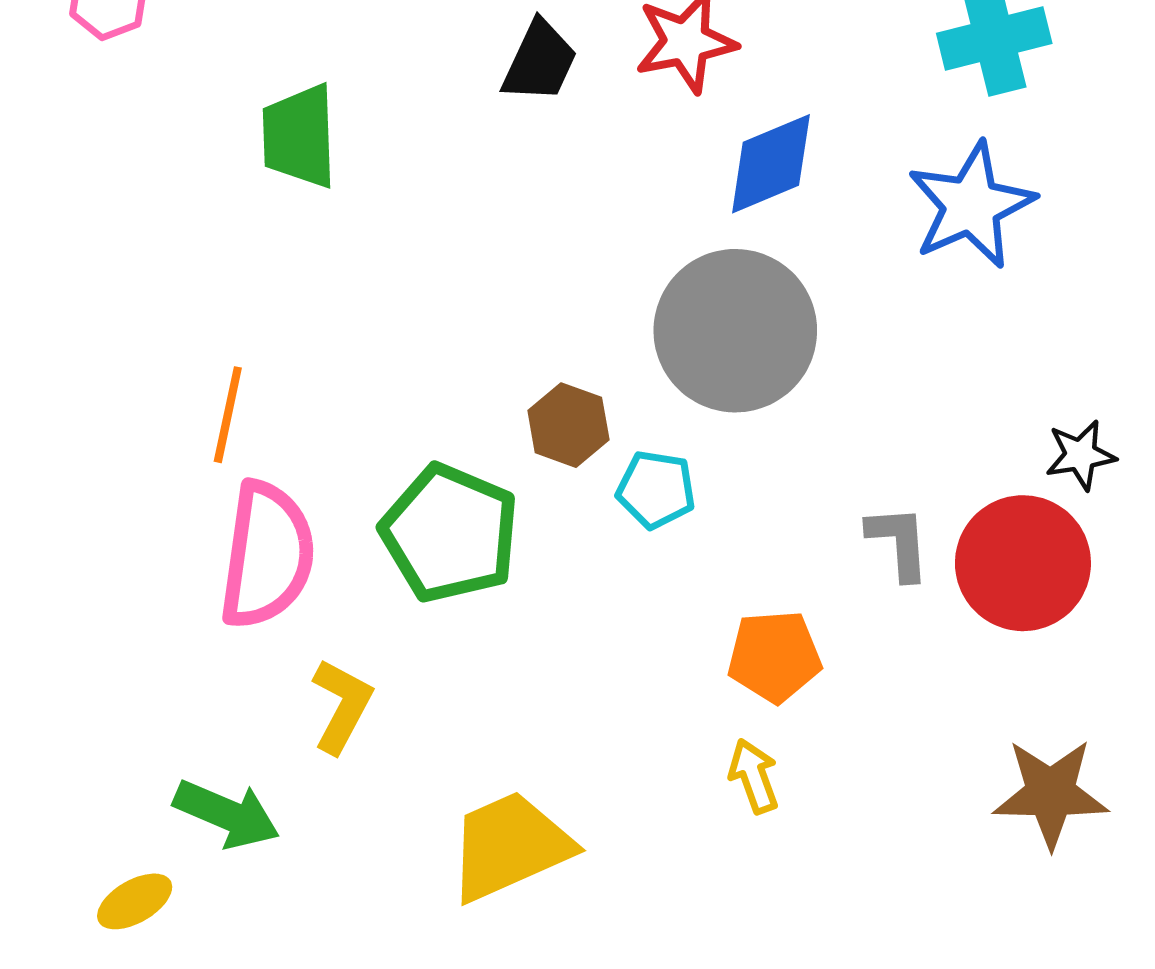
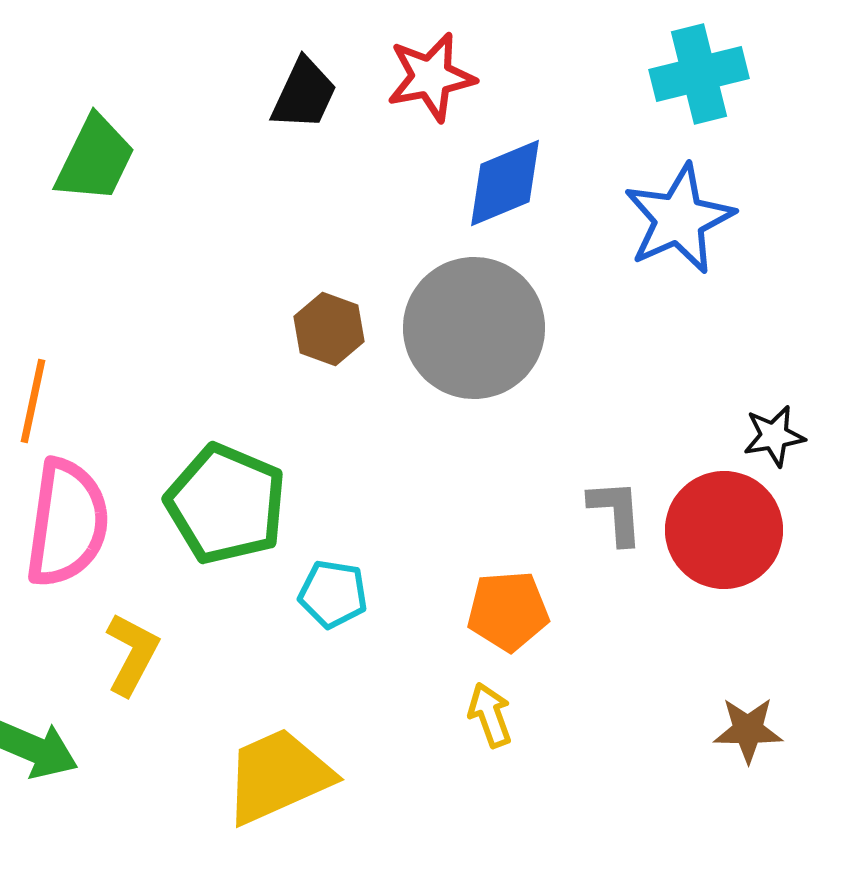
green trapezoid: (299, 136) -> (95, 159), turned -152
brown hexagon: (568, 425) -> (329, 329), moved
cyan pentagon: (656, 490) -> (333, 594), moved
brown star: (1051, 793) -> (748, 730), size x0.7

